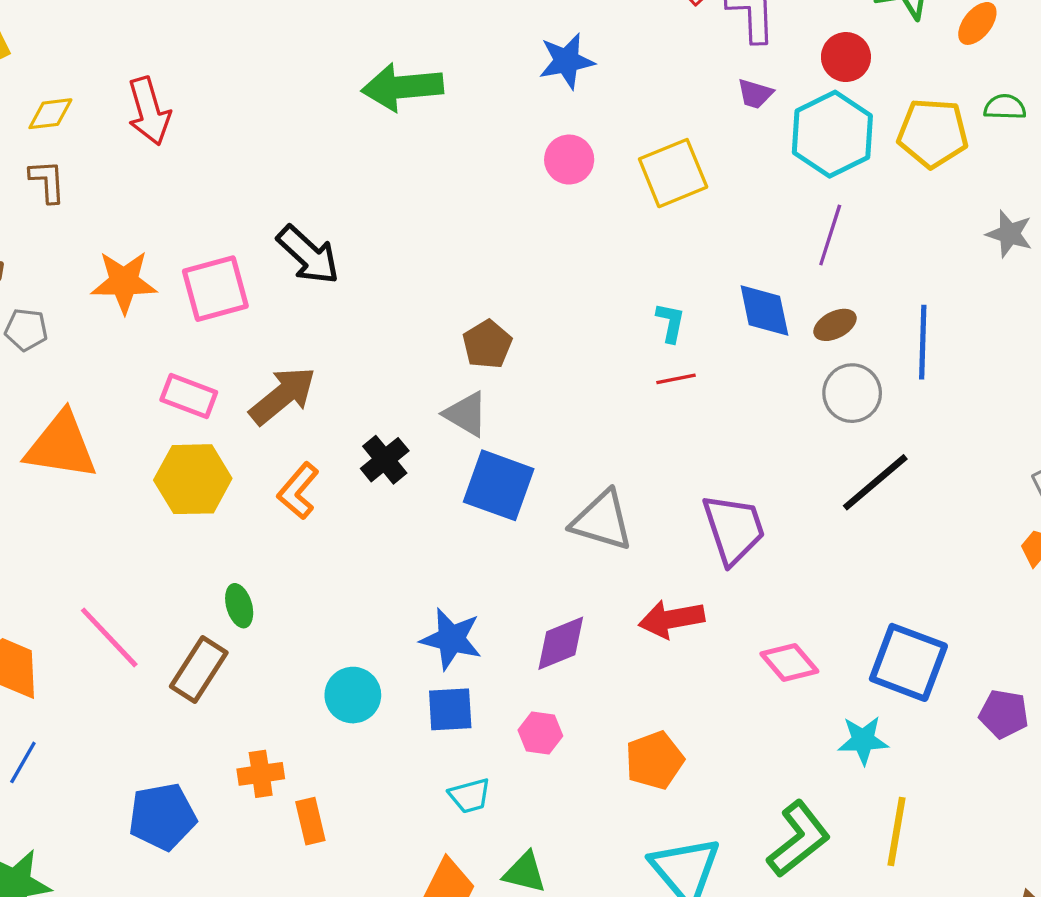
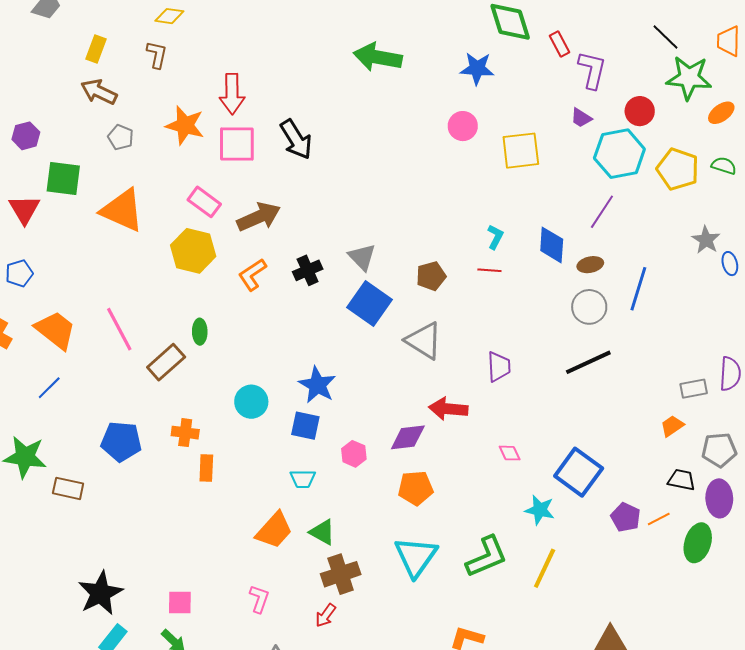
red arrow: (149, 111) -> (232, 94), moved
brown pentagon: (487, 344) -> (431, 276), moved
purple trapezoid: (734, 529) -> (499, 367), size x0.7
purple diamond: (561, 643) -> (408, 437), moved
pink diamond: (789, 663) -> (510, 453), size x0.7

